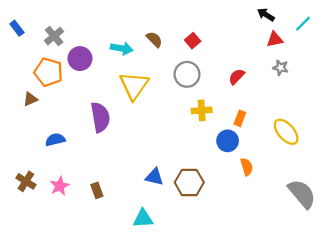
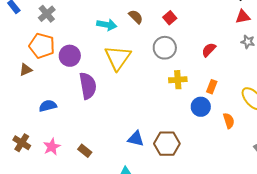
purple circle: (80, 59) -> (70, 56), moved
orange semicircle: (247, 167) -> (229, 121), moved
brown rectangle: (97, 190) -> (85, 151), turned -32

